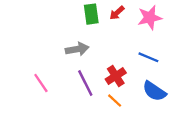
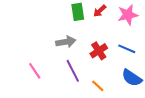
red cross: (116, 76) -> (99, 51), moved

